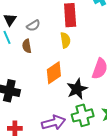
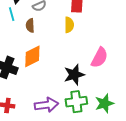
orange diamond: (54, 73) -> (32, 56), moved

